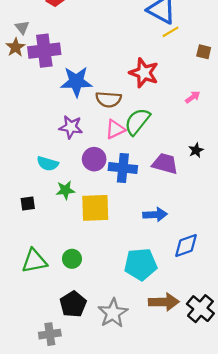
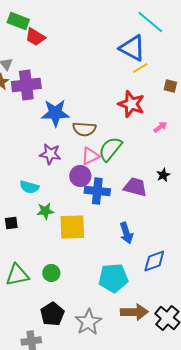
red star: (144, 73) -> (131, 104), moved
purple circle: (94, 159) -> (80, 176), moved
blue arrow: (155, 215) -> (126, 233), turned 75

